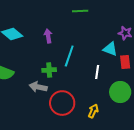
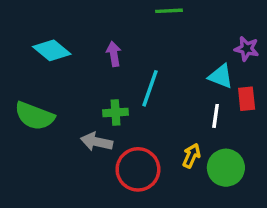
white line: (97, 72) -> (216, 116), moved
green circle: (120, 92) -> (226, 168), moved
yellow arrow: (93, 111) -> (191, 156), moved

